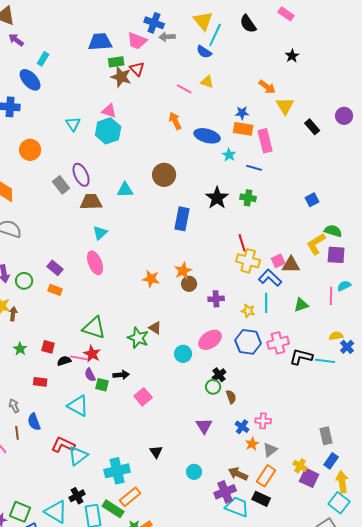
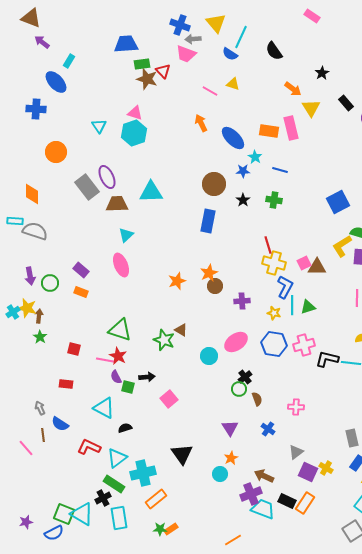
yellow triangle: (203, 21) -> (216, 23), moved
black semicircle: (248, 24) -> (274, 51), moved
pink trapezoid: (137, 41) -> (186, 54), moved
black star: (292, 56) -> (322, 73), moved
blue star: (242, 113) -> (243, 171), moved
black rectangle: (312, 127) -> (346, 103), moved
blue ellipse: (207, 136) -> (233, 138), turned 30
pink rectangle: (265, 141) -> (291, 128), moved
brown circle: (164, 175) -> (214, 184), moved
gray rectangle: (61, 185) -> (87, 187), size x1.4
cyan triangle: (125, 190) -> (151, 192), size x1.4
black star: (217, 198) -> (243, 200), size x0.6
blue square: (312, 200) -> (338, 202), size x1.6
blue L-shape: (270, 278) -> (285, 287), moved, turned 75
orange star: (151, 279) -> (177, 281), turned -30
green triangle: (301, 305) -> (308, 307), moved
green star: (20, 349) -> (40, 337), moved
black semicircle: (64, 361) -> (125, 428), moved
pink cross: (263, 421) -> (296, 407), moved
blue semicircle: (34, 422) -> (60, 424), turned -36
orange star: (252, 444) -> (231, 458), moved
black triangle: (156, 452) -> (182, 454), size x1.6
cyan triangle: (78, 456) -> (117, 458), moved
orange rectangle: (266, 476) -> (305, 503), moved
purple square: (309, 478) -> (308, 472), moved
green rectangle: (113, 509) -> (114, 484), moved
green square: (20, 512) -> (64, 514), moved

